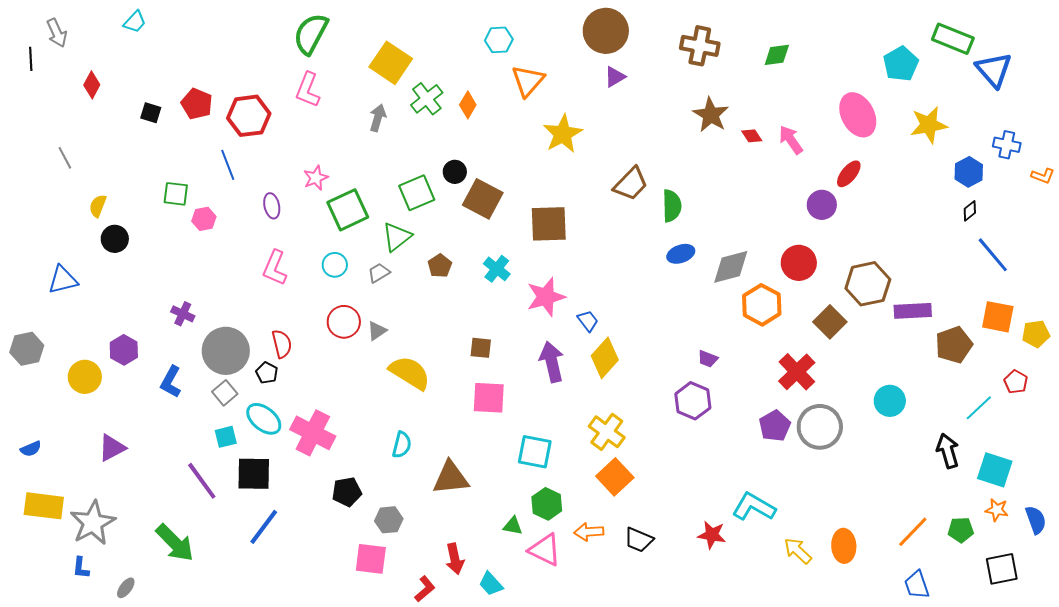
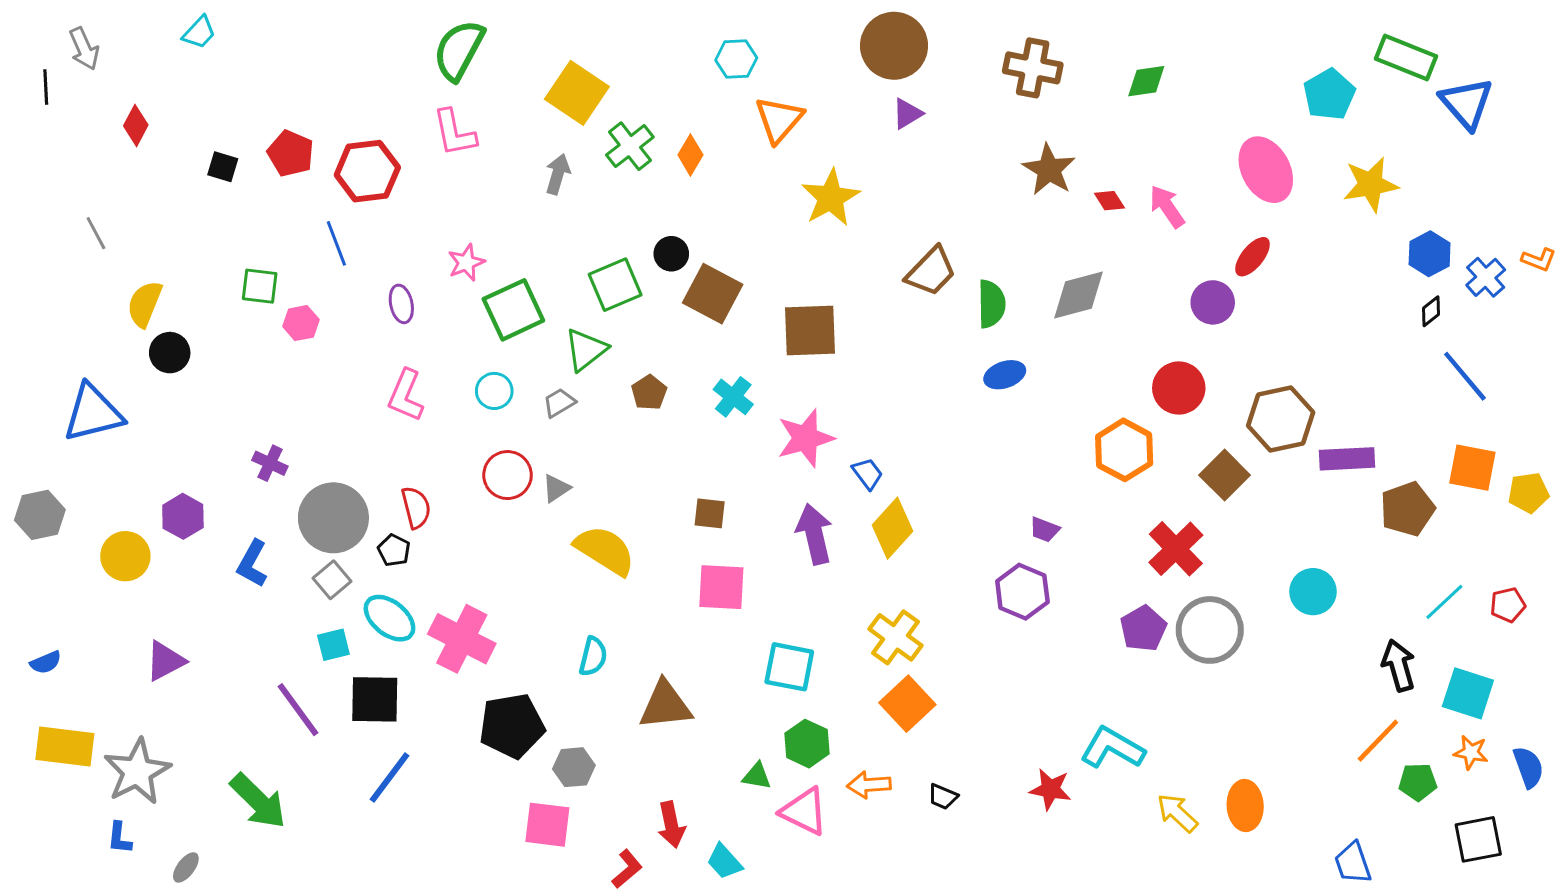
pink L-shape: (308, 90) -> (454, 133), turned -33
blue cross: (1007, 145) -> (1486, 277), moved, turned 36
yellow semicircle: (98, 206) -> (145, 304), size x1.4
gray diamond: (731, 267) -> (1078, 295), moved
blue triangle: (63, 280) -> (93, 413), size x1.4
red pentagon: (1016, 382) -> (1508, 605), moved, turned 30
black pentagon: (347, 492) -> (512, 726), size x1.5
orange line: (913, 532) -> (1378, 741), moved
black trapezoid: (639, 540) -> (943, 797), size x0.7

